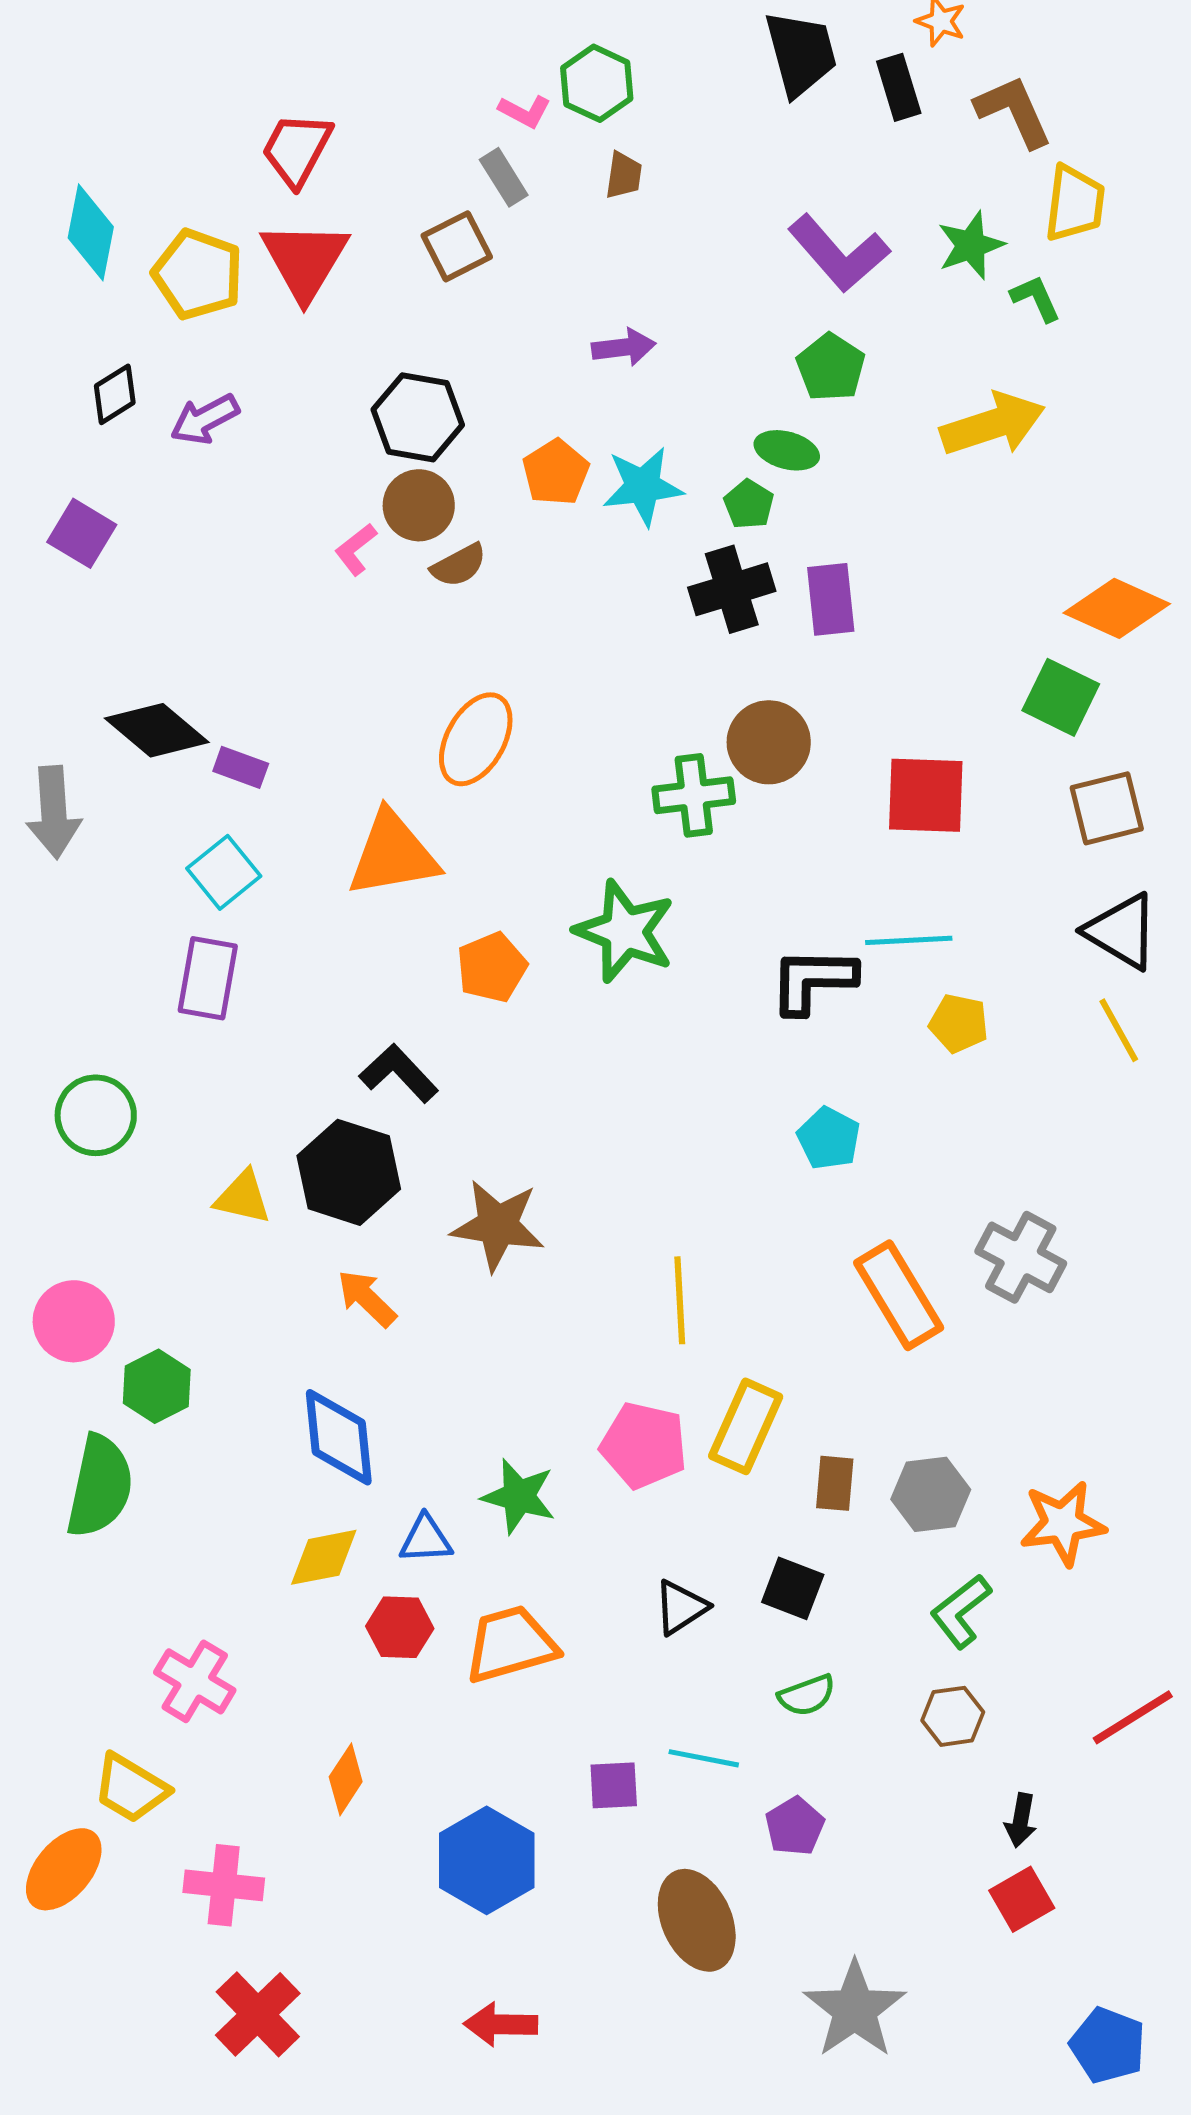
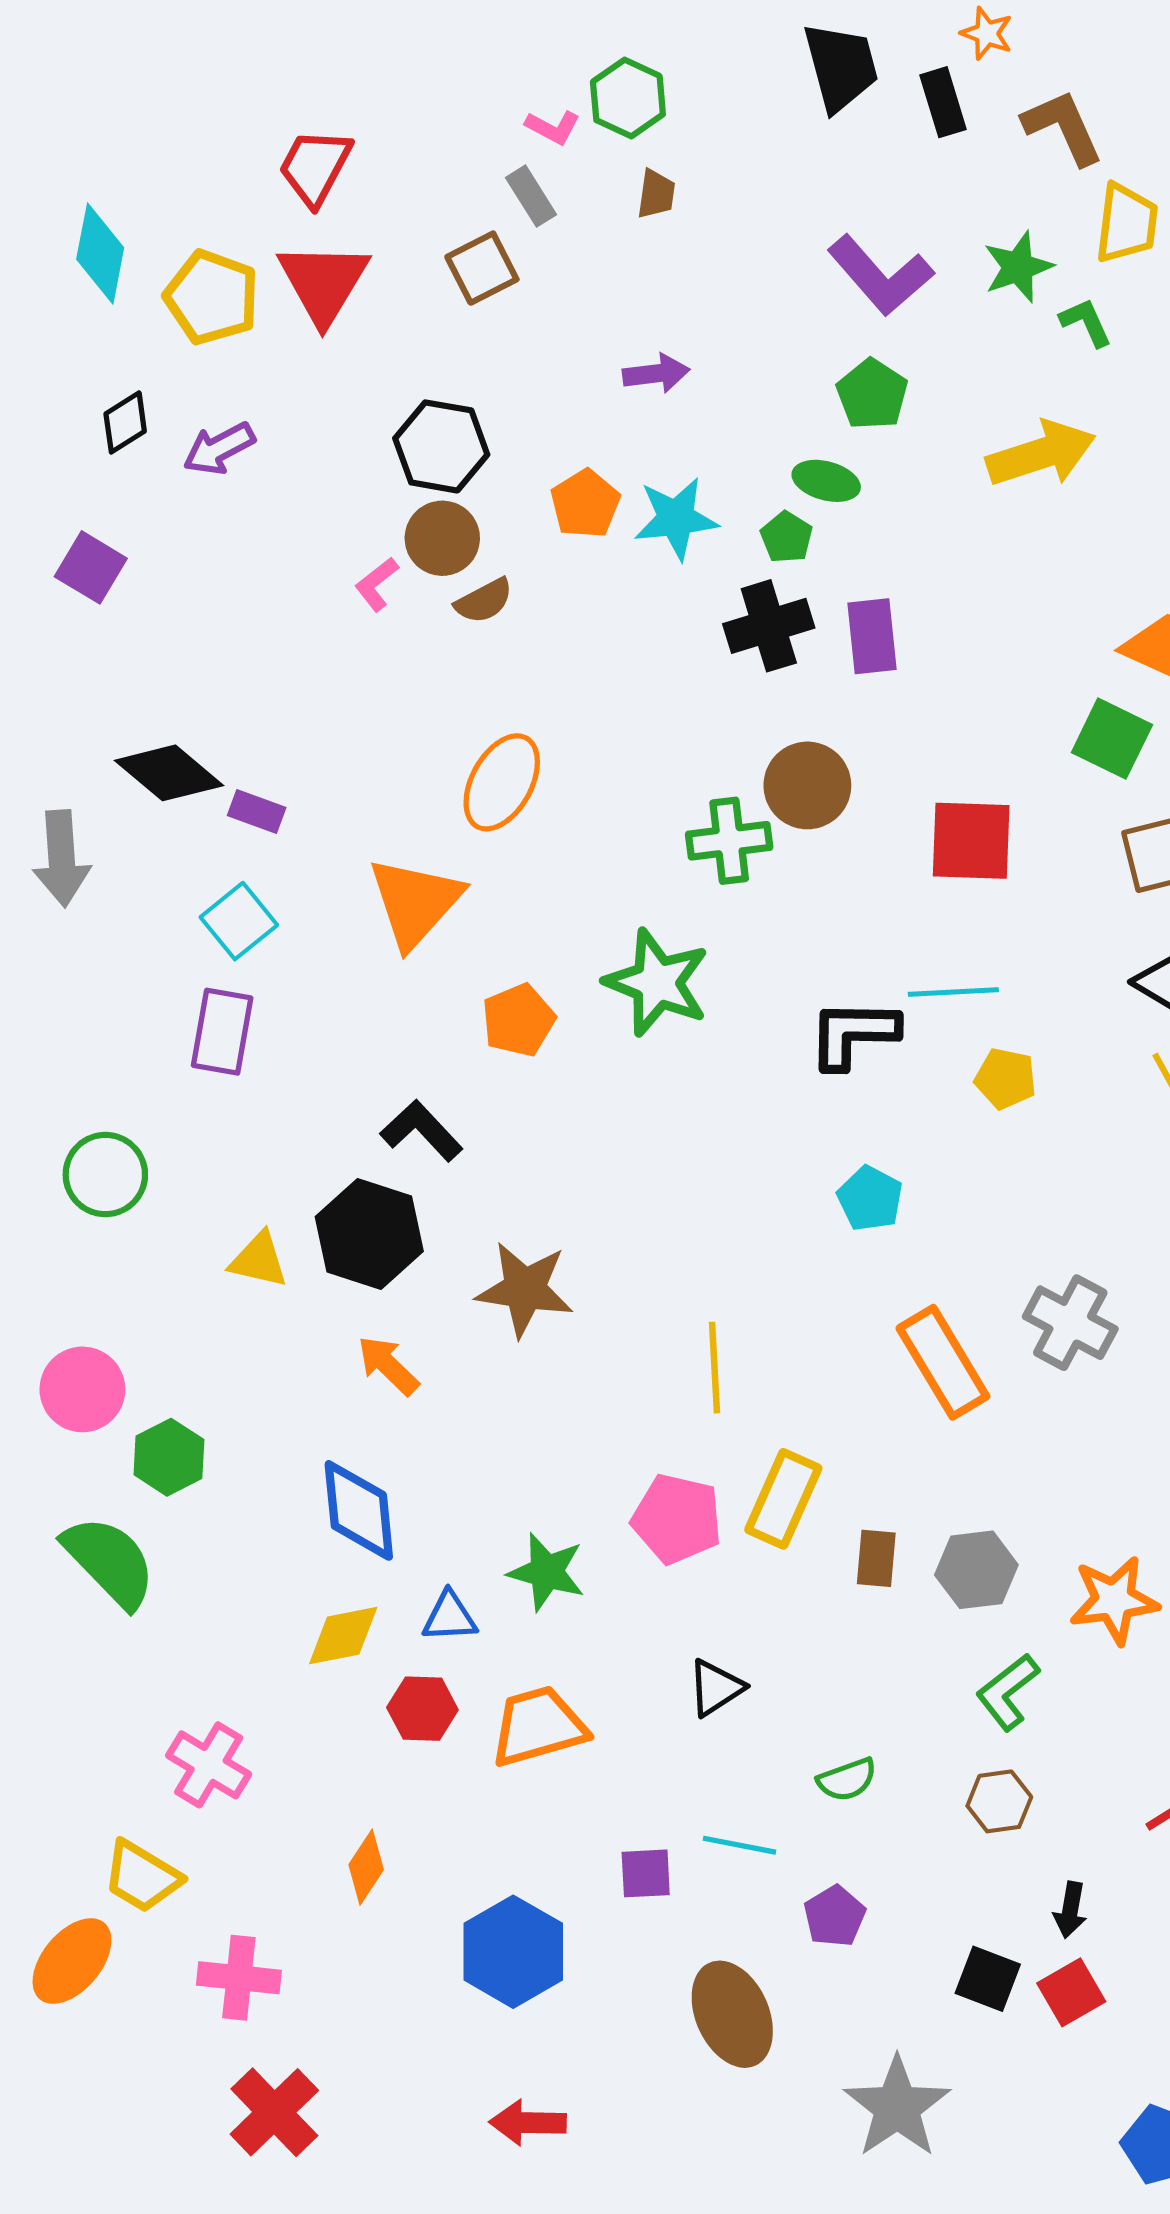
orange triangle: (393, 854) -> (415, 902), turned -38
green semicircle: (100, 1486) -> (110, 1562), turned -56
black square: (793, 1588) -> (988, 1979), moved

